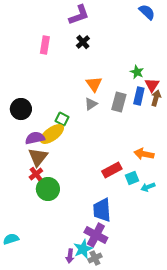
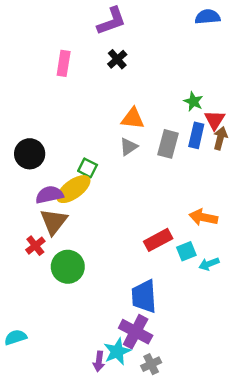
blue semicircle: (147, 12) -> (208, 17), turned -48
orange triangle: (94, 84) -> (133, 118), turned -48
red cross: (36, 174) -> (35, 246), moved
gray cross: (95, 258) -> (151, 364), moved

